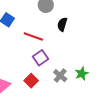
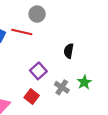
black semicircle: (62, 24) -> (69, 51), moved
red line: (33, 37) -> (22, 32), moved

